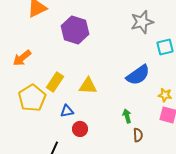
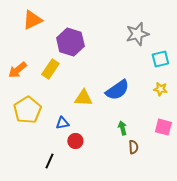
blue semicircle: (138, 75) -> (117, 90), moved
yellow rectangle: (55, 82) -> (50, 69), moved
yellow star: (165, 95) -> (160, 89), moved

